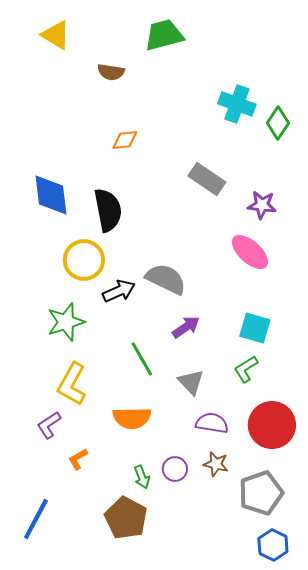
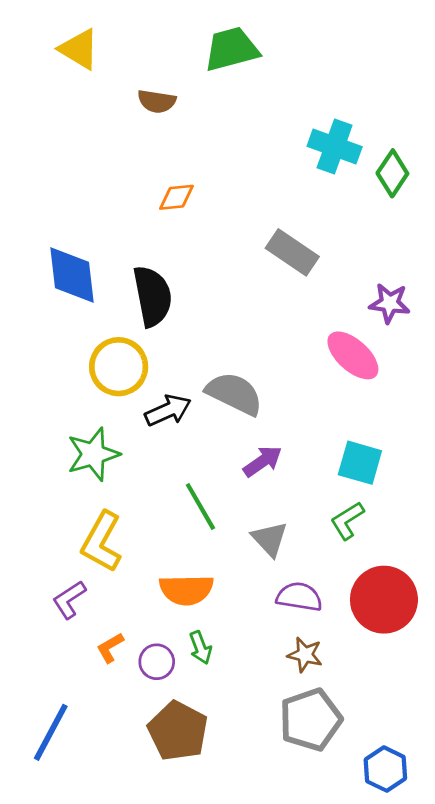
purple star: (262, 205) -> (390, 303), moved
purple circle: (175, 469) -> (157, 662), moved
green arrow: (142, 477) -> (200, 648), moved
gray pentagon: (261, 493) -> (311, 720), moved

